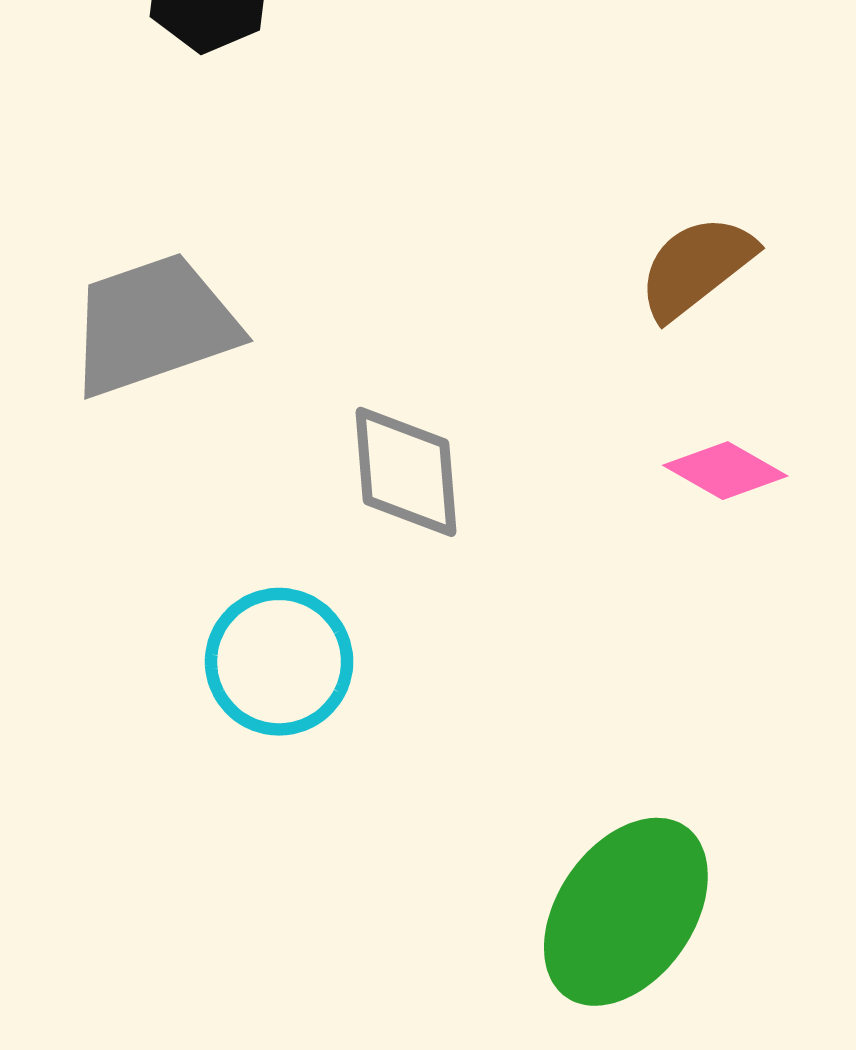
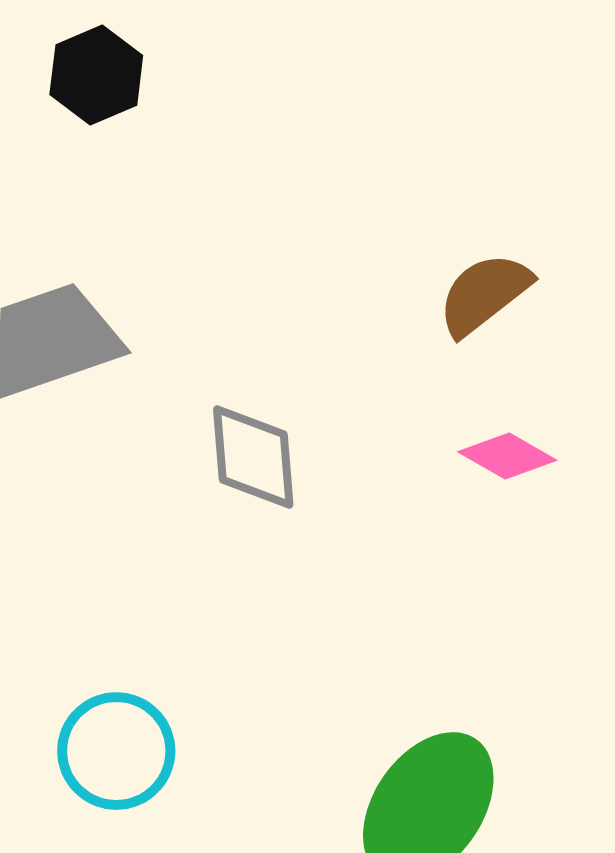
cyan circle: (279, 662) -> (116, 751), moved

